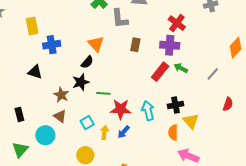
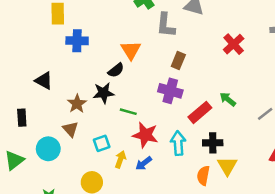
purple cross: (170, 45) -> (170, 91), moved
black triangle: (35, 72) -> (44, 81), moved
red rectangle: (160, 72) -> (200, 112), moved

